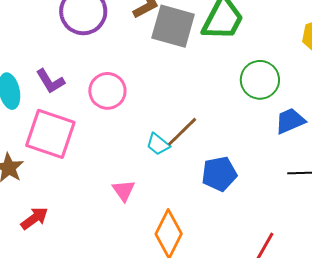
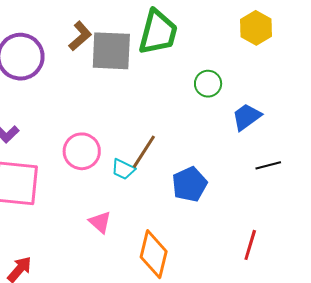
green circle: (260, 80) -> (208, 84), size x0.7
pink circle: (107, 91) -> (82, 151), moved

